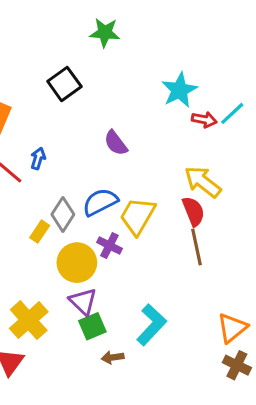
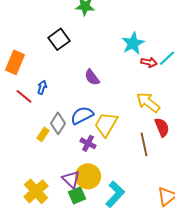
red semicircle: (193, 211) -> (162, 127), moved
yellow circle: (77, 263) -> (88, 176), moved

